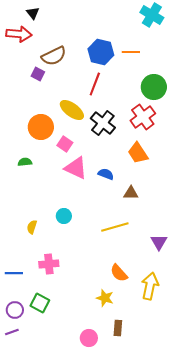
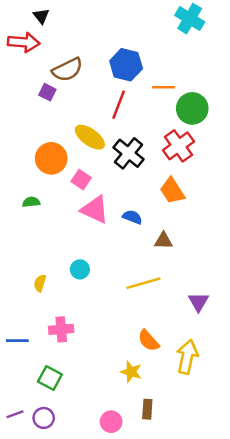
orange line: (131, 52) -> (164, 87), moved
purple circle: (15, 310) -> (44, 418), moved

